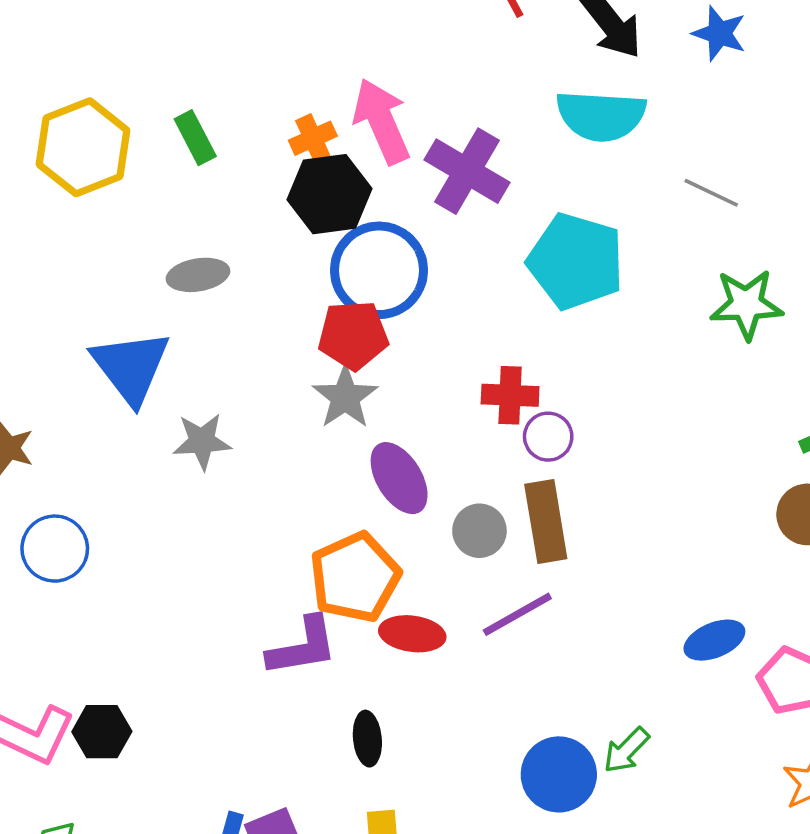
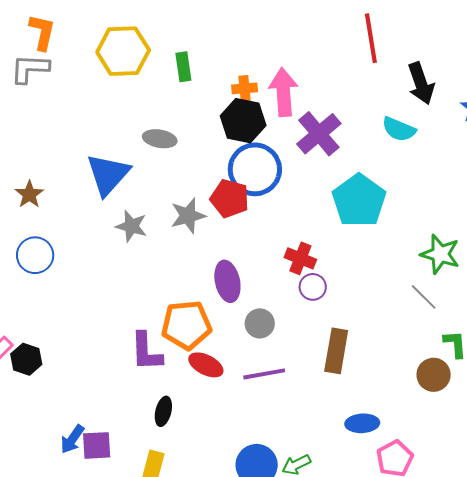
cyan semicircle: (601, 116) -> (399, 129), size x0.7
gray line: (711, 193) -> (424, 297), moved
gray star: (345, 397) -> (188, 216), moved
brown rectangle: (546, 521) -> (336, 351), moved
purple L-shape: (302, 647) -> (146, 352), turned 78

